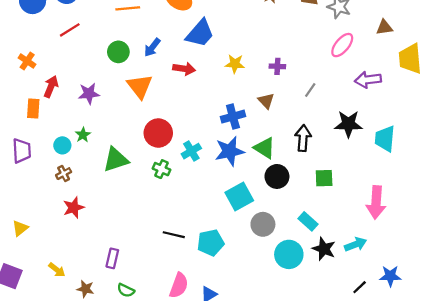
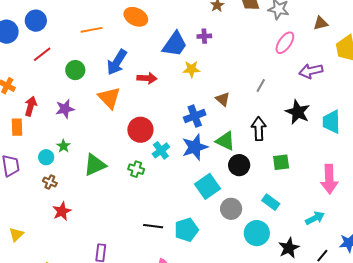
blue trapezoid: (200, 33) -> (175, 44), moved
blue arrow: (152, 47) -> (117, 62), size x1.5
green circle: (118, 52) -> (75, 70), moved
purple cross: (277, 66) -> (204, 36), moved
black star: (348, 124) -> (298, 112), turned 30
red circle: (158, 133) -> (140, 130), moved
brown cross: (64, 174) -> (50, 182), turned -32
black star: (324, 249) -> (289, 248), moved, turned 30

